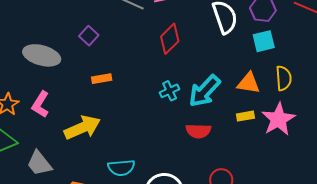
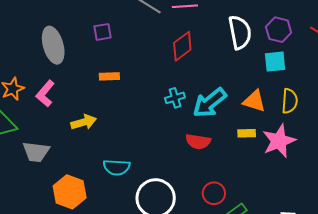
purple square: (89, 36) -> (103, 32), turned 30
gray ellipse: (42, 55) -> (53, 45), turned 51
yellow arrow: (82, 128) -> (84, 122), size x0.7
gray trapezoid: (39, 163) -> (36, 152), turned -52

